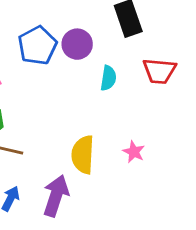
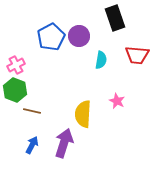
pink star: (134, 152) -> (117, 101), moved

